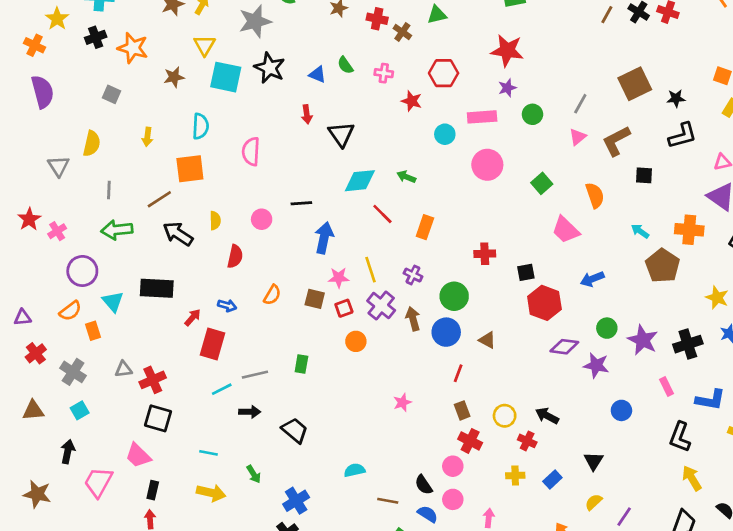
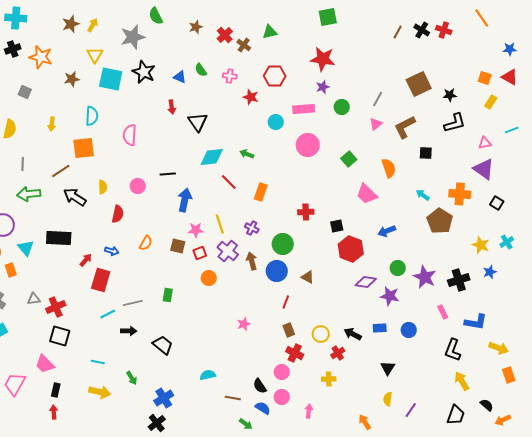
red cross: (377, 19) -> (225, 35), turned 35
red cross: (527, 441) -> (338, 353), turned 32
blue rectangle: (552, 479) -> (380, 328), moved, turned 40
yellow semicircle: (594, 502) -> (388, 399), turned -40

